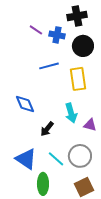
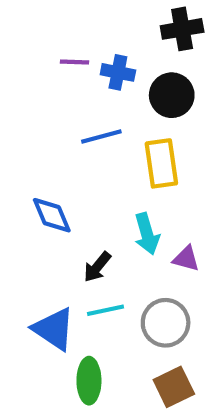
black cross: (77, 16) -> (182, 29), moved
purple line: (36, 30) -> (74, 62), turned -32
cyan line: (56, 159) -> (106, 310), moved, turned -54

